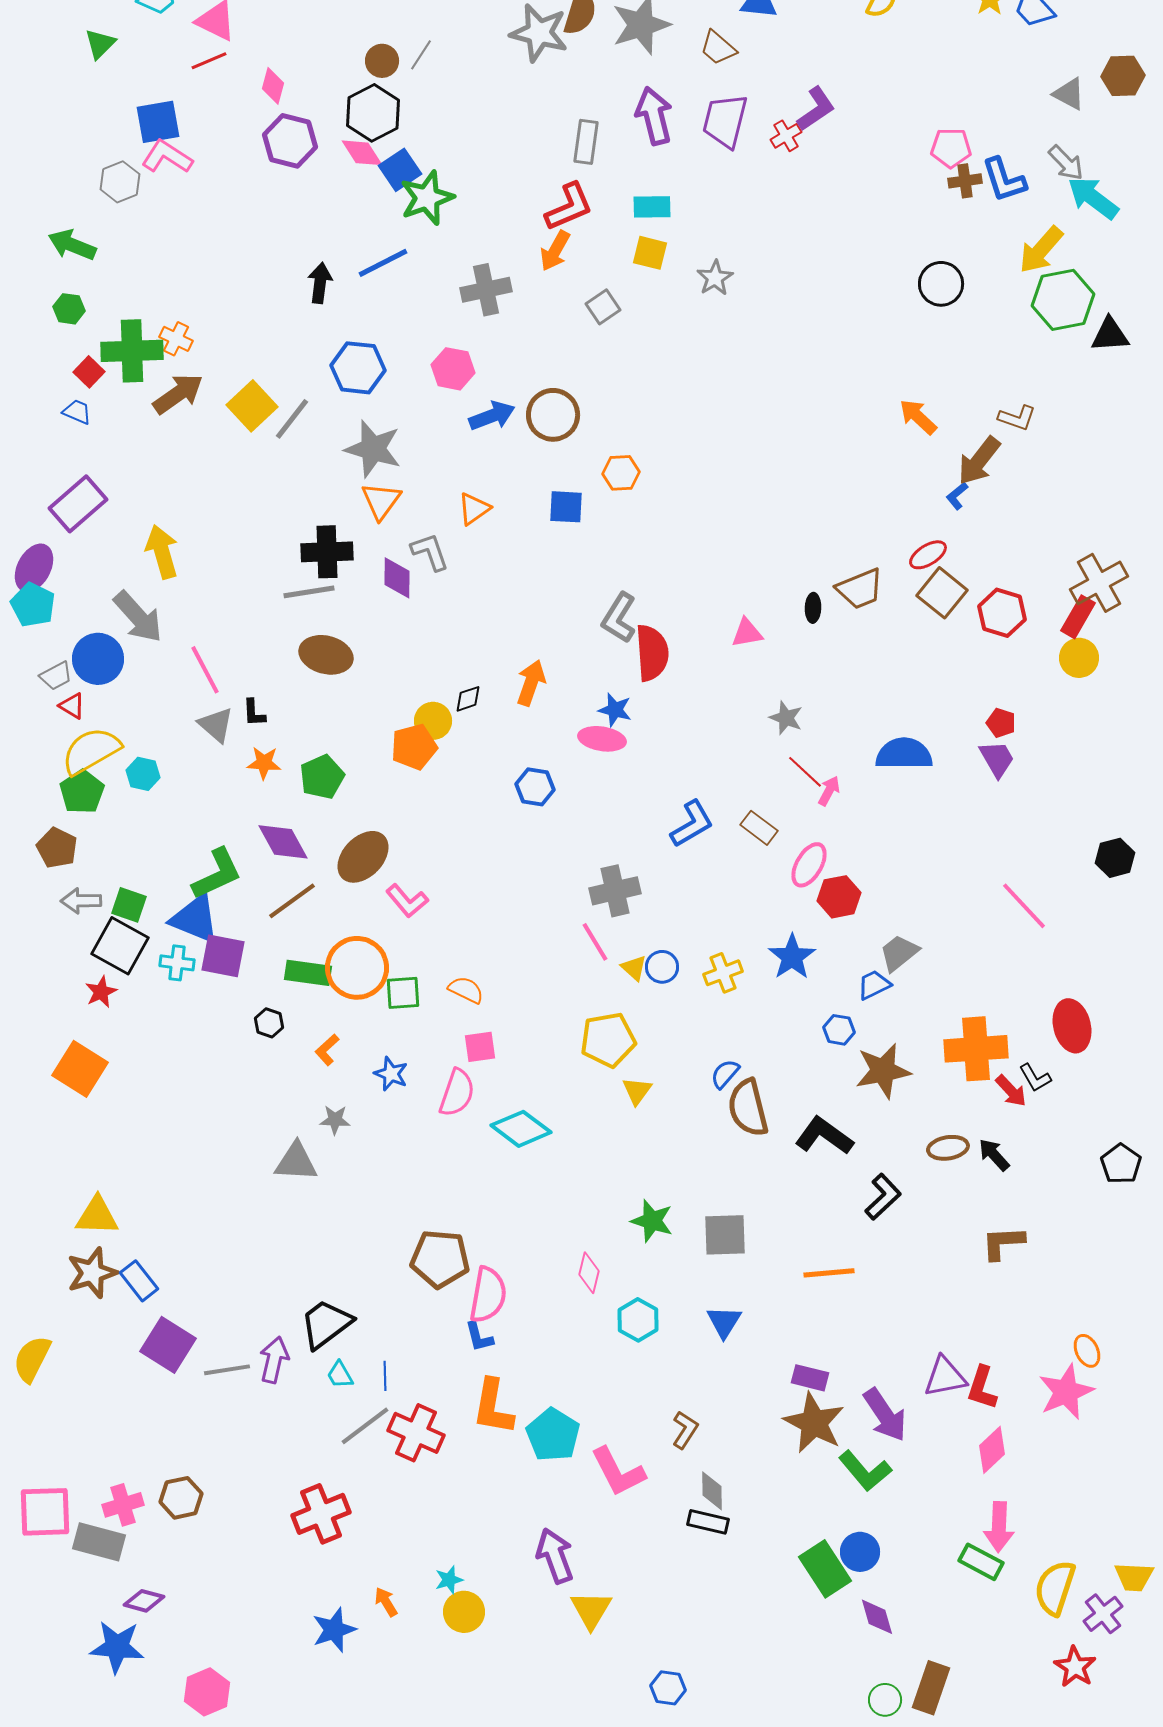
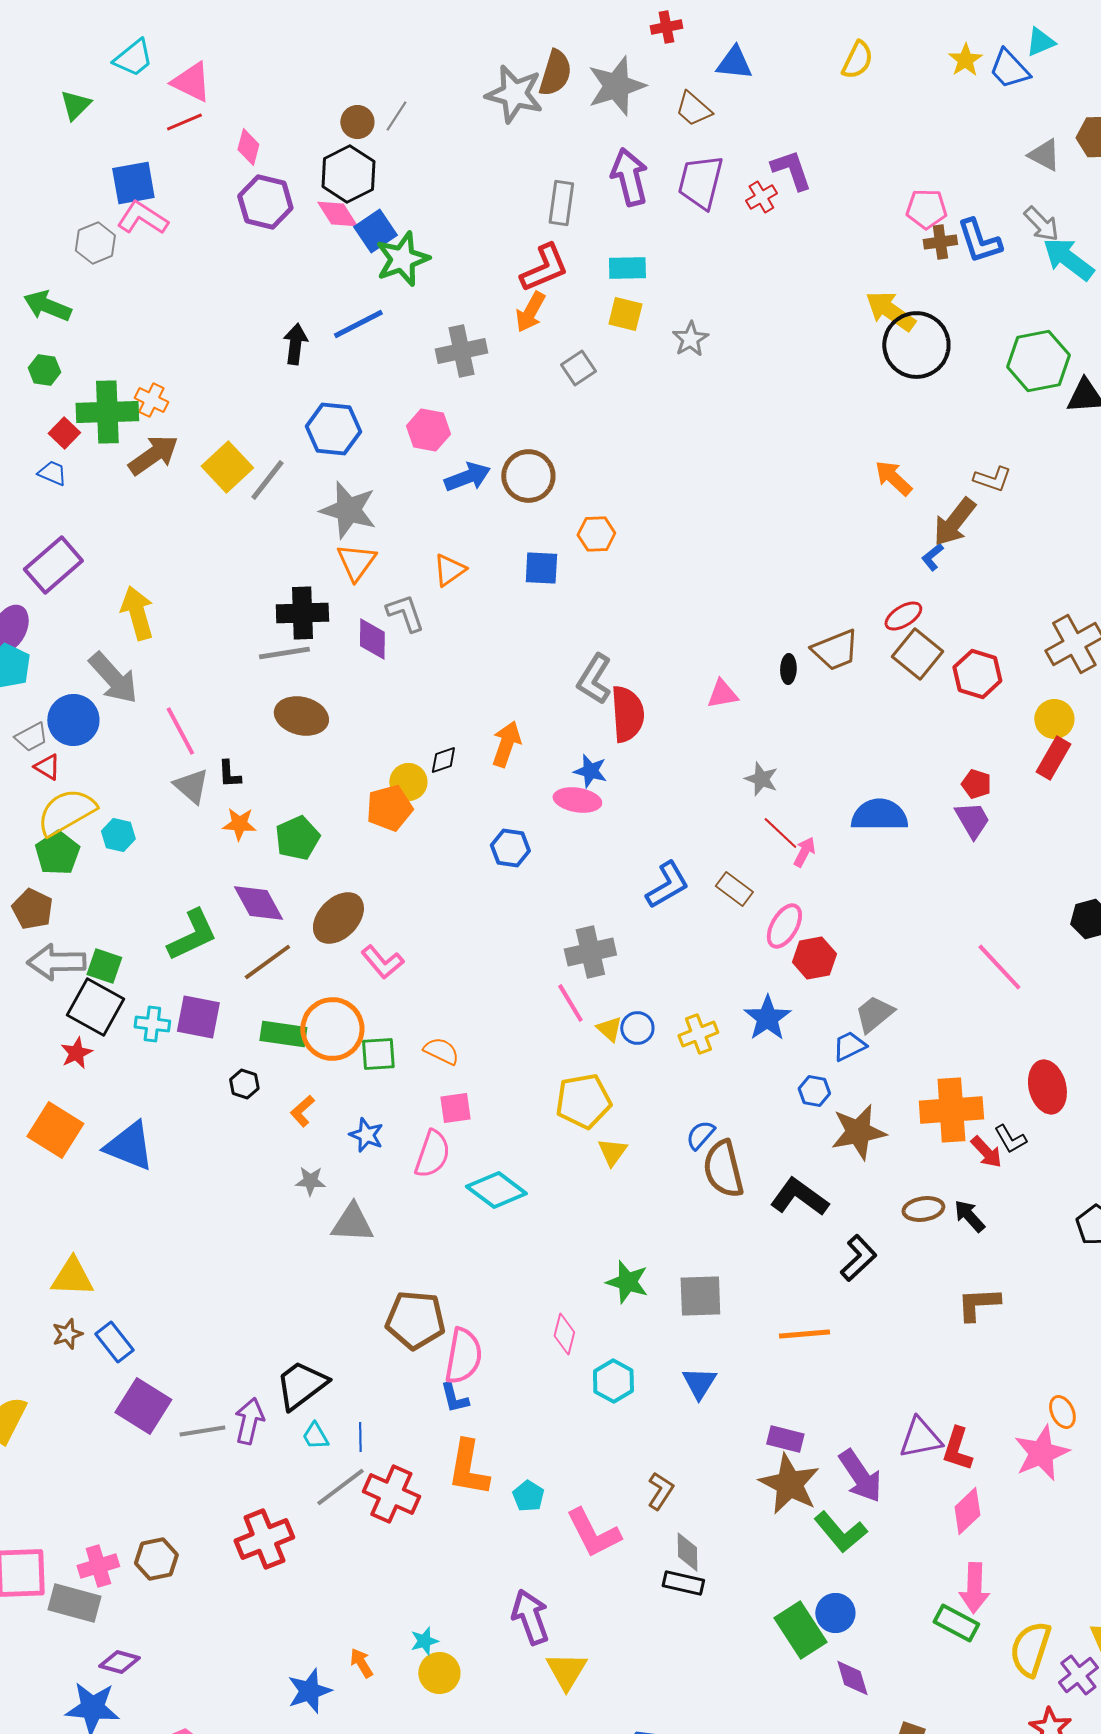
purple L-shape: (816, 109) -> (791, 170), turned -75
yellow arrow: (1041, 250) -> (890, 311), moved, turned 84
black circle: (941, 284) -> (916, 345), size x1.5
red rectangle: (1078, 617) -> (1053, 758), moved
gray arrow: (81, 901) -> (56, 962), size x1.4
blue triangle: (195, 919) -> (129, 1146), moved
gray triangle: (296, 1162) -> (352, 1223), moved
brown star: (92, 1273) -> (67, 1334), size x0.6
cyan pentagon: (553, 1435) -> (528, 1496), size x0.6
red cross: (321, 1514) -> (264, 1539), moved

